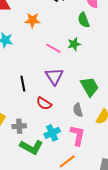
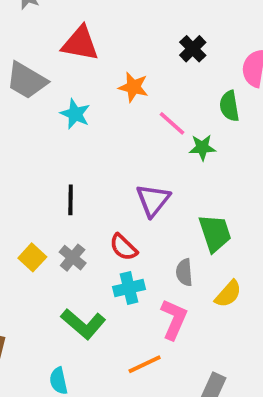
pink line: (53, 48) -> (172, 123), moved
black line: (23, 84) -> (71, 200), moved
gray cross: (19, 126) -> (73, 258), moved, turned 32
cyan cross: (52, 133) -> (129, 288), moved

